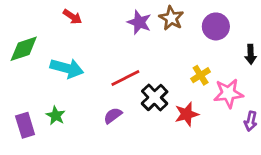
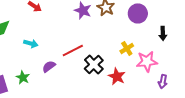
cyan arrow: (67, 68) -> (31, 43), size x0.6
red star: (187, 114) -> (117, 76), turned -30
purple semicircle: (113, 116) -> (49, 66), moved

